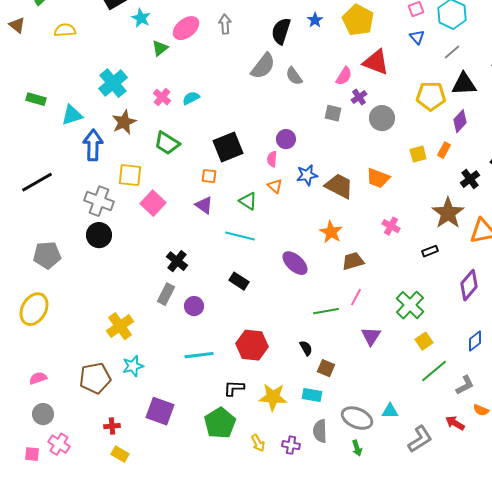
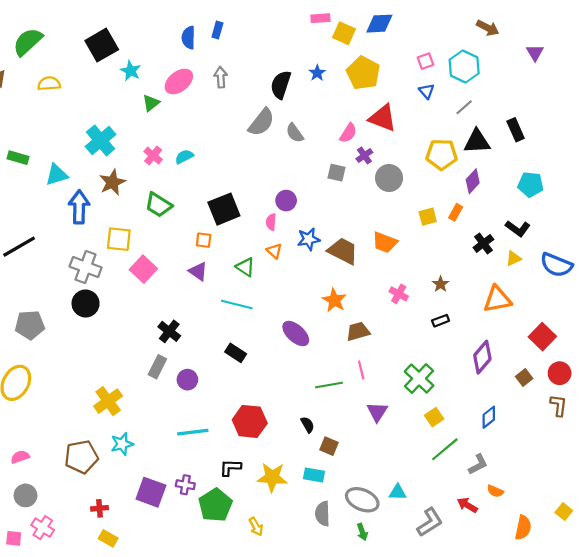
brown star: (448, 213) -> (441, 284), moved, size x0.5
pink line: (356, 297) -> (361, 370), turned -42
purple cross: (291, 445) -> (185, 485), moved

